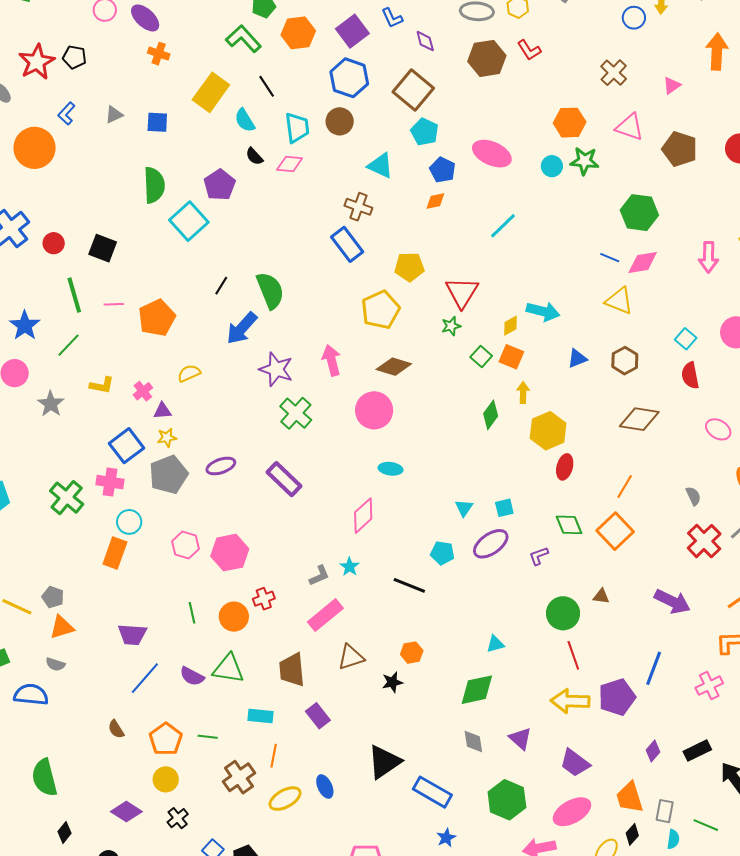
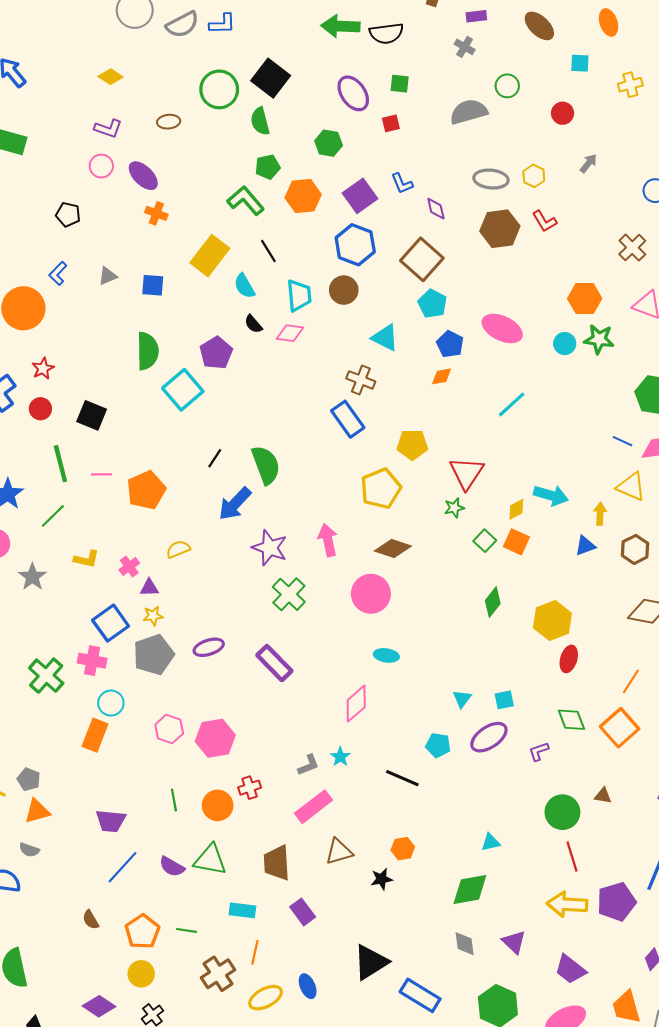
red star: (37, 62) -> (43, 369), moved, size x0.6
yellow arrow: (523, 393) -> (600, 514), moved

